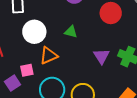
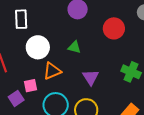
purple triangle: (101, 56) -> (91, 77), moved

